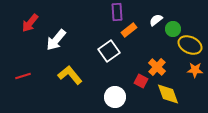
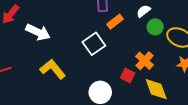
green circle: (173, 29) -> (155, 27), moved
white arrow: (56, 40) -> (38, 32), turned -105

